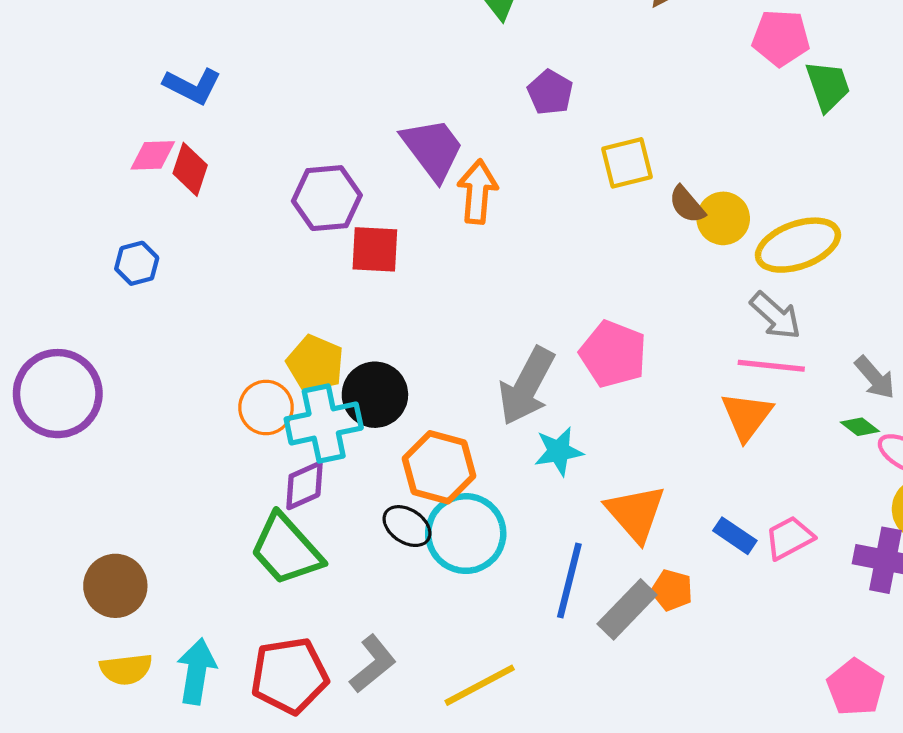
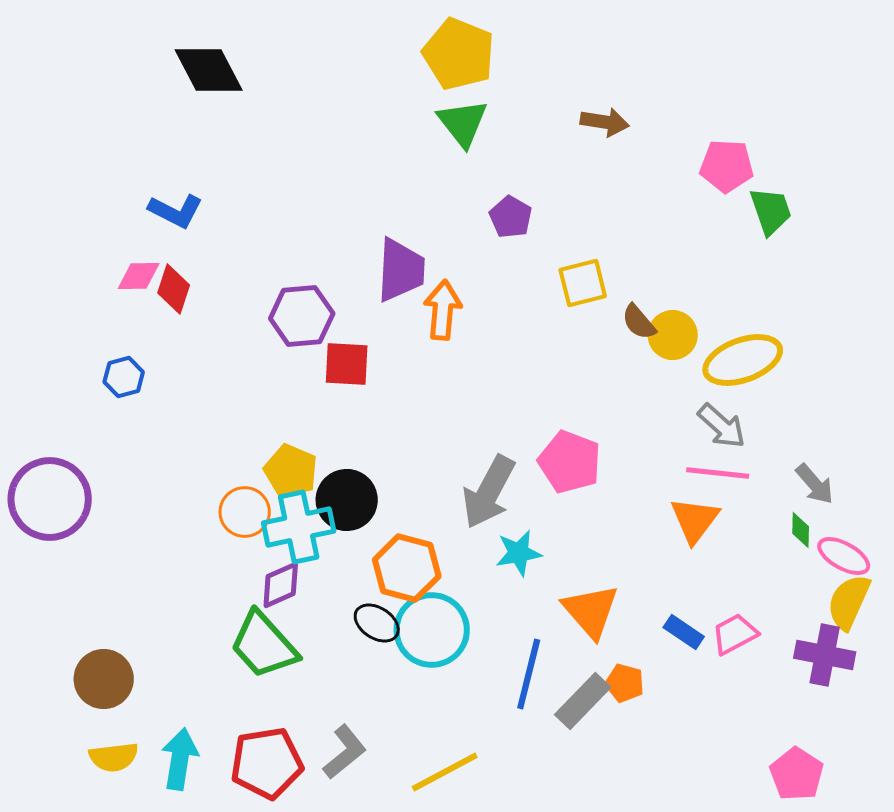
purple trapezoid: (433, 149) -> (401, 270), turned 40
green diamond: (860, 427) -> (801, 530), turned 54

